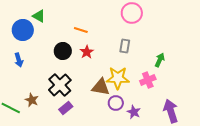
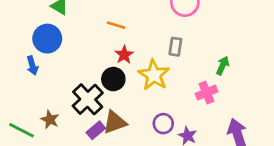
blue circle: (23, 30) -> (47, 39), moved
black circle: (63, 51) -> (113, 79), moved
yellow star: (118, 78) -> (154, 75), moved, turned 30
brown triangle: (101, 87) -> (115, 122), moved, turned -30

